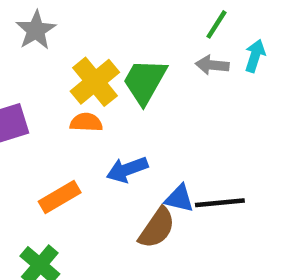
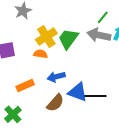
gray arrow: (212, 65) -> (99, 35), size x1.6
blue triangle: (179, 198) -> (78, 92), size x1.5
brown semicircle: (157, 228) -> (55, 103), moved

